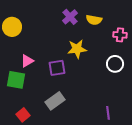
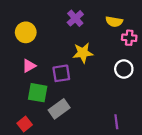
yellow semicircle: (94, 20) -> (114, 22), moved
yellow circle: (12, 27) -> (26, 32), moved
green square: (16, 80) -> (38, 93), moved

